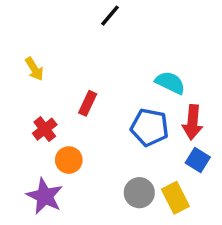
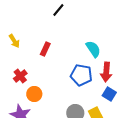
cyan semicircle: (170, 83) -> (93, 49), turned 30
red rectangle: (88, 103) -> (45, 49), moved

